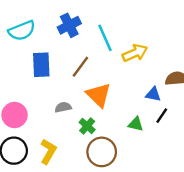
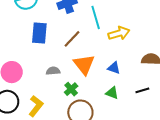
blue triangle: (153, 94) -> (114, 68), moved
black line: (162, 116) -> (142, 90), moved, turned 32

